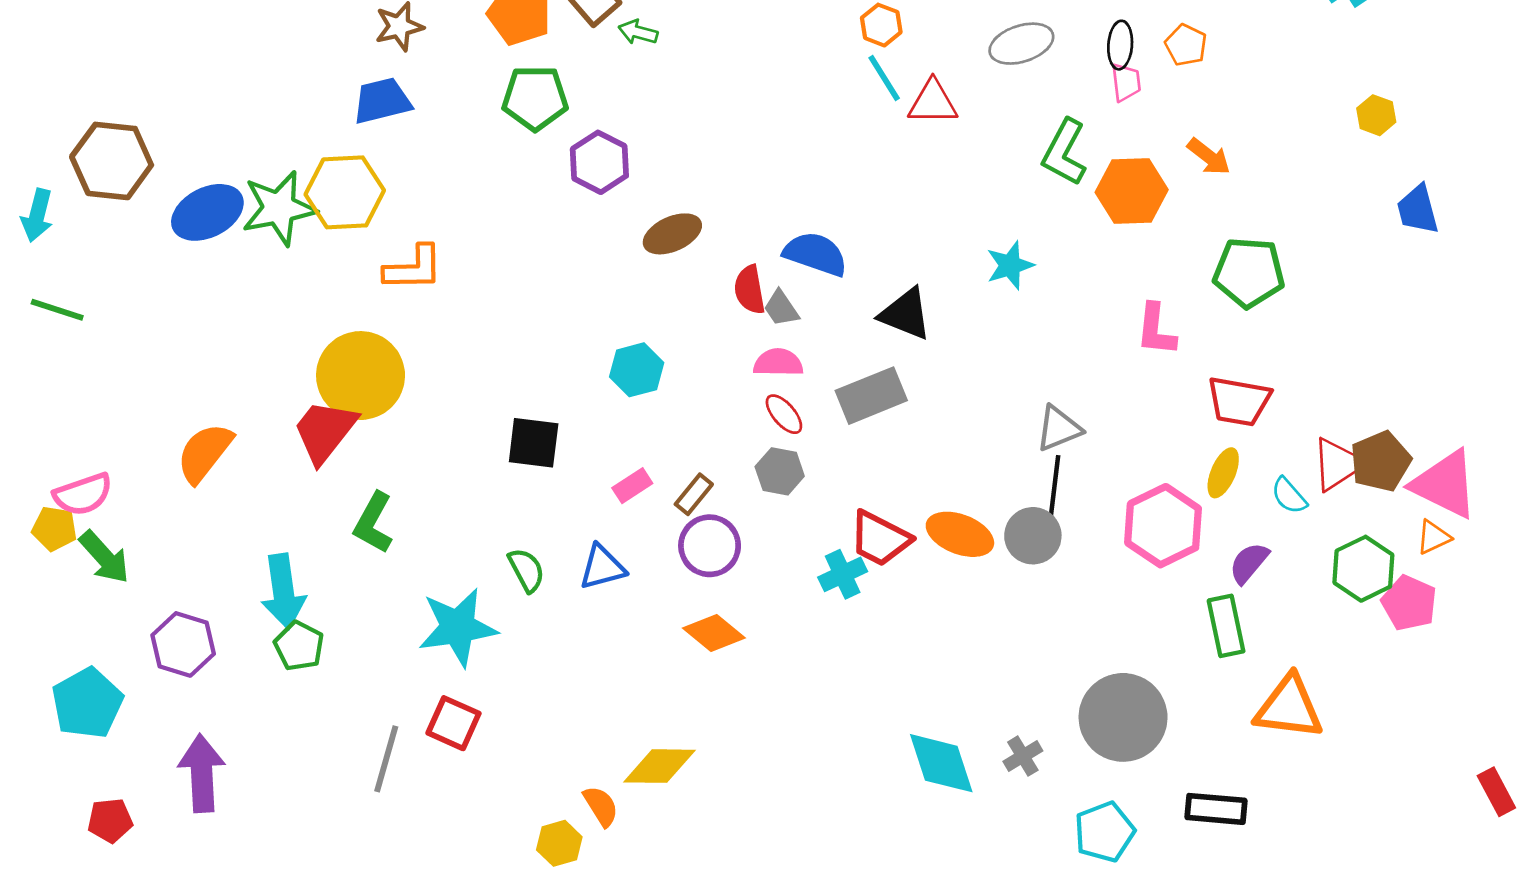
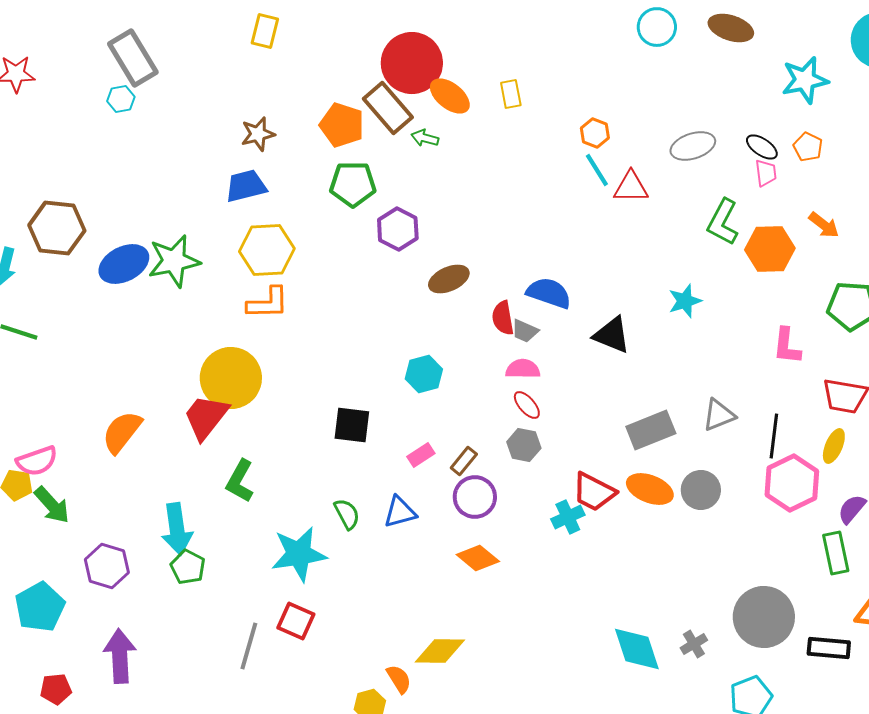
black ellipse: (1120, 45) -> (762, 147), turned -60
yellow hexagon: (345, 192) -> (267, 250), moved
gray trapezoid: (781, 308) -> (525, 331), turned -32
gray rectangle: (871, 396) -> (651, 430), moved
black line: (1054, 487) -> (774, 436), moved
black rectangle: (1216, 809) -> (829, 648), moved

